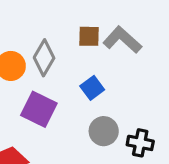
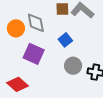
gray diamond: (44, 58) -> (36, 23), turned -40

